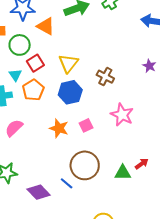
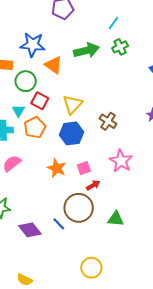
red square: (35, 63) -> (40, 101), turned -36
red arrow: (142, 164) -> (93, 185), moved

